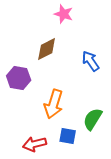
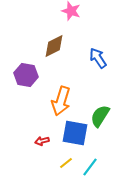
blue square: (68, 136) -> (75, 133), size x1.5
red arrow: (35, 144) -> (42, 141), size x0.6

